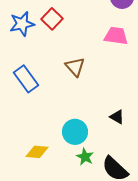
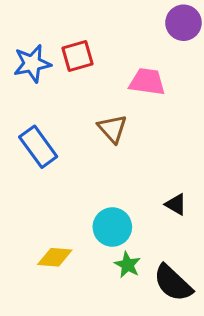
red square: (52, 19) -> (78, 56), turned 30
pink trapezoid: (116, 36) -> (147, 82), moved

